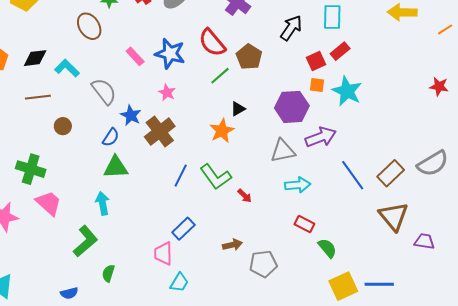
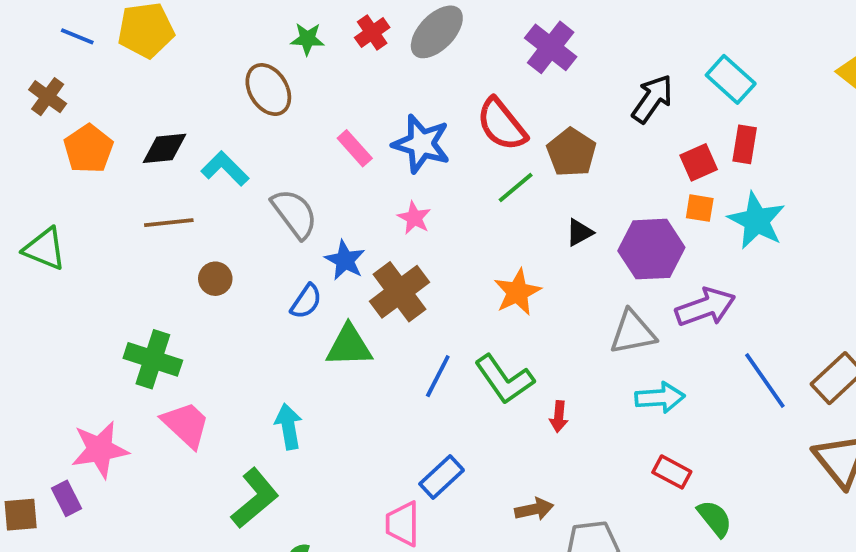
cyan rectangle: (332, 17) -> (731, 79), turned -50
red rectangle: (340, 51) -> (745, 144), turned -42
black triangle: (238, 109) -> (579, 232), moved
green triangle: (116, 167) -> (349, 346), moved
red arrow: (245, 196) -> (559, 417), turned 49

